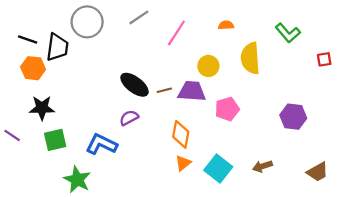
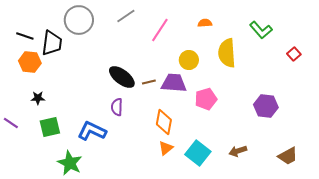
red square: (324, 59) -> (294, 54), turned -32
black star: (42, 108) -> (38, 98), size x0.6
purple semicircle: (129, 118) -> (117, 107), turned -60

